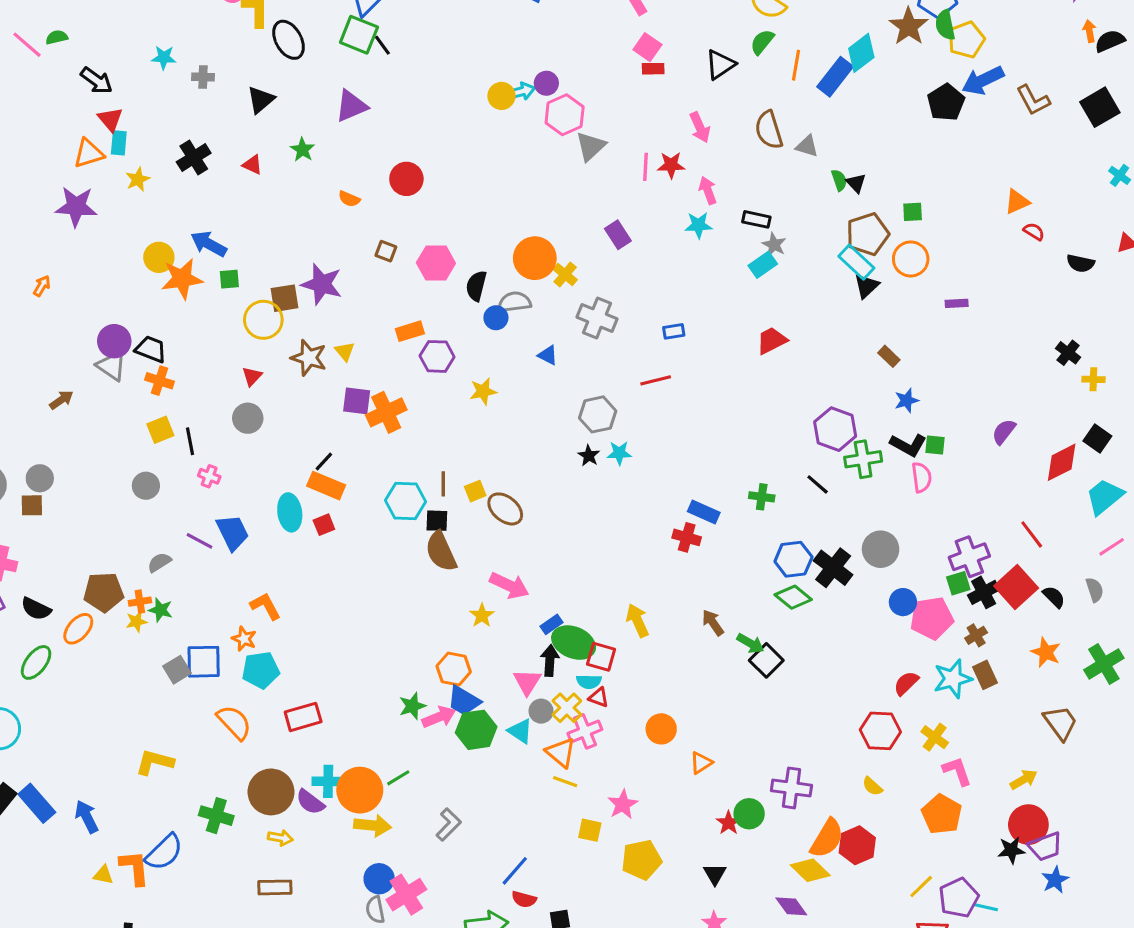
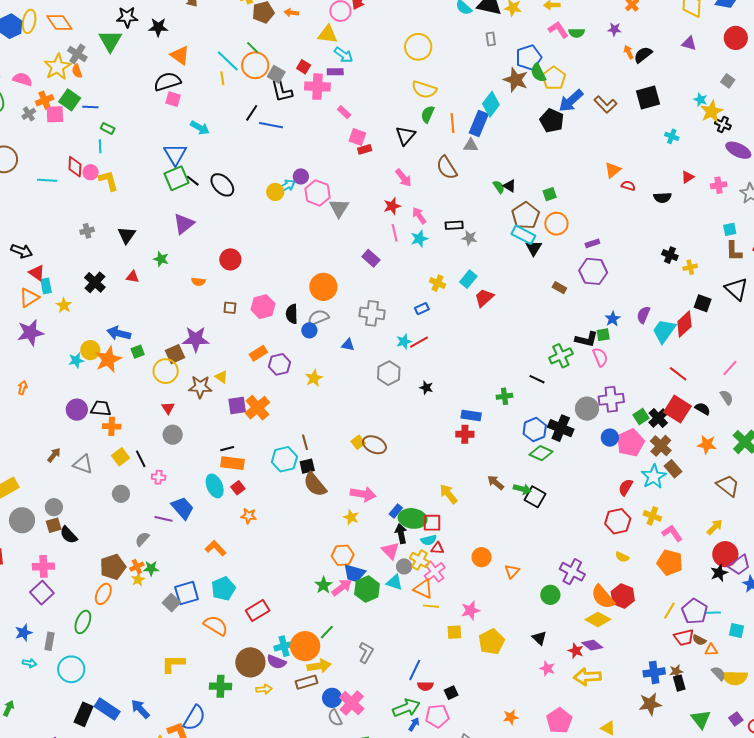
green square: (359, 35) -> (176, 178), turned -30
black ellipse: (289, 40) -> (222, 185), moved
cyan star: (164, 58) -> (76, 360), moved
black square: (1100, 107) -> (648, 97), turned 30
gray triangle: (807, 146) -> (471, 145), moved
pink line: (646, 167) -> (395, 233), moved
cyan rectangle: (763, 265) -> (468, 279), moved
yellow cross: (565, 275) -> (438, 283), moved
gray triangle: (112, 366) -> (83, 464), moved
blue star: (907, 400) -> (613, 319), moved
purple hexagon: (835, 429) -> (593, 271), moved
cyan star: (619, 453) -> (404, 342), moved
black star: (589, 456) -> (426, 388), moved
black line: (324, 462) -> (227, 449), turned 48
yellow square: (475, 491) -> (358, 442), moved
cyan trapezoid: (1105, 497) -> (664, 331), moved
brown ellipse: (505, 509) -> (374, 445), moved
purple cross: (969, 557) -> (611, 399), moved, turned 30
black semicircle: (36, 609) -> (69, 535), moved, turned 36
brown cross: (976, 635) -> (661, 446), size x1.5
orange star: (244, 639) -> (249, 516), moved
purple cross: (791, 788) -> (572, 572), turned 35
pink star: (623, 804) -> (470, 610), turned 30
red star: (729, 823) -> (576, 651), moved
orange semicircle: (827, 838) -> (603, 597), turned 124
brown rectangle: (275, 887) -> (307, 682), moved

